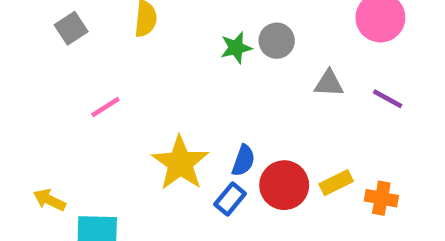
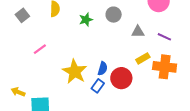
green star: (236, 48) -> (86, 20), moved
yellow rectangle: (336, 183) -> (143, 58), moved
orange cross: (381, 198) -> (165, 67), moved, size x1.6

